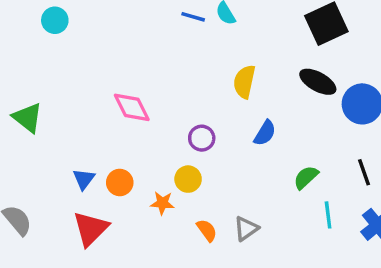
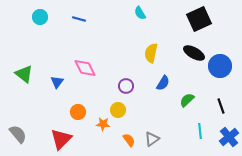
blue line: (193, 17) -> (79, 19), moved
green semicircle: (306, 177) -> (187, 100), moved
blue triangle: (84, 179) -> (57, 82), moved

